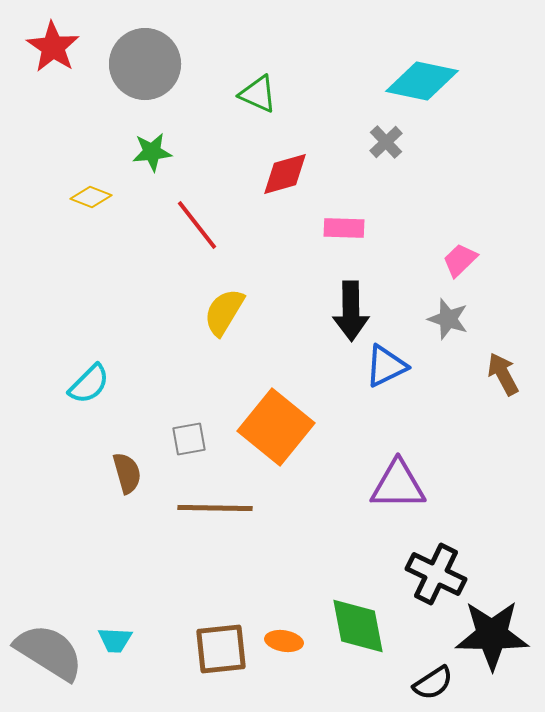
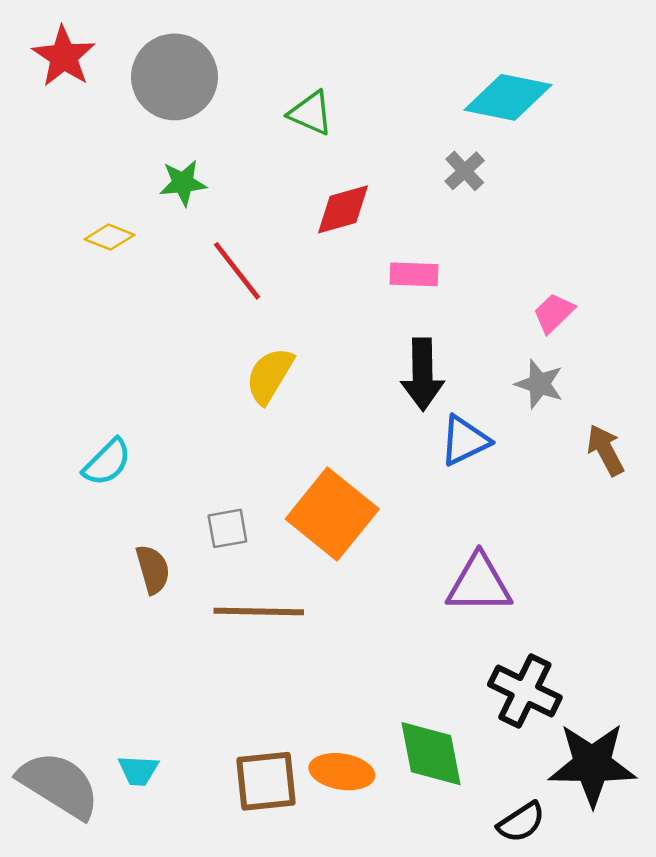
orange ellipse: (284, 641) -> (342, 772), size x1.4

